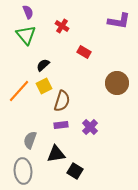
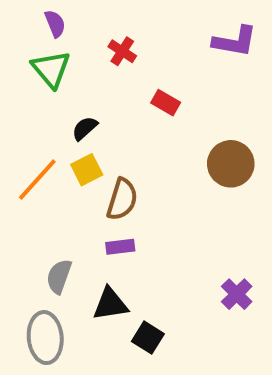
purple cross: (90, 127) -> (237, 294), moved

